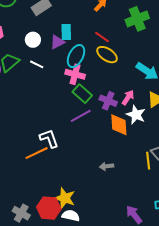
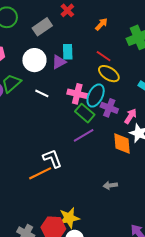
white circle: (33, 40) -> (34, 60), size x1.5
cyan ellipse: (76, 56) -> (96, 95), moved
white line: (37, 64) -> (42, 93), moved
purple cross: (108, 101) -> (109, 108), moved
yellow star: (65, 198) -> (69, 218), turned -30

